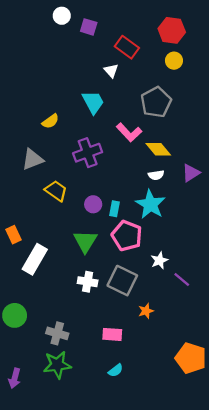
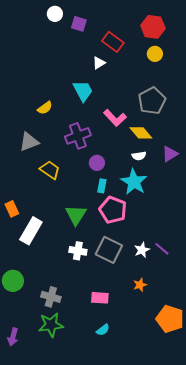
white triangle: (111, 71) -> (99, 63), turned 40
gray pentagon: (156, 102) -> (152, 101), moved
purple circle: (93, 204) -> (97, 163), moved
white star: (159, 260) -> (142, 250), moved
orange star: (146, 311) -> (140, 285), moved

